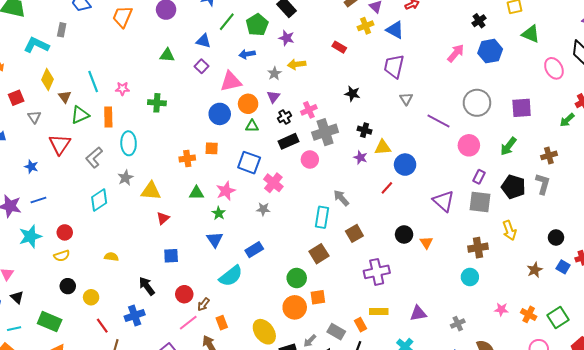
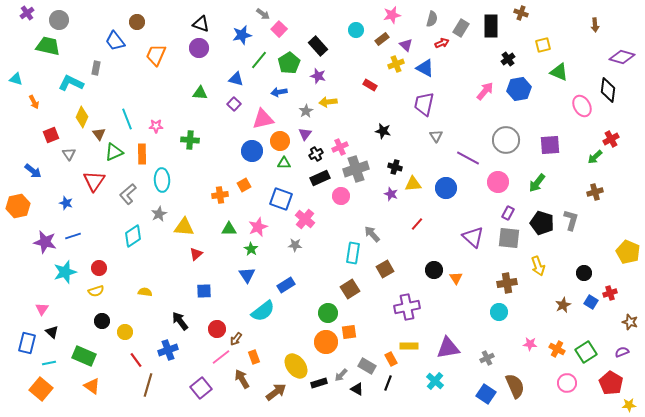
orange square: (212, 148) -> (244, 185), turned -32
brown cross: (549, 155) -> (595, 192), moved
blue circle: (405, 165) -> (446, 188), moved
purple triangle: (418, 313) -> (448, 348), size x1.4

